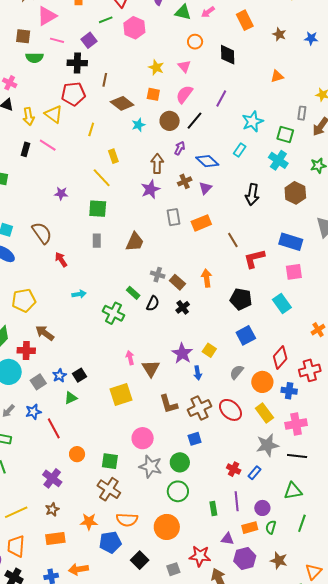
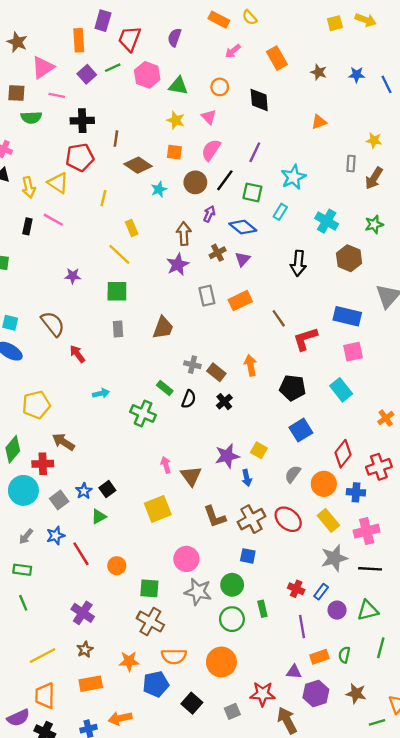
green triangle: (183, 12) -> (178, 86), moved
purple square: (89, 40) -> (87, 74), moved
green square: (285, 135) -> (252, 192), moved
purple star: (182, 353) -> (227, 456), turned 30
blue square: (195, 439) -> (248, 556), turned 32
orange circle: (77, 454) -> (117, 566), moved
green rectangle: (213, 508) -> (262, 609), moved
purple circle: (262, 508) -> (337, 610), moved

